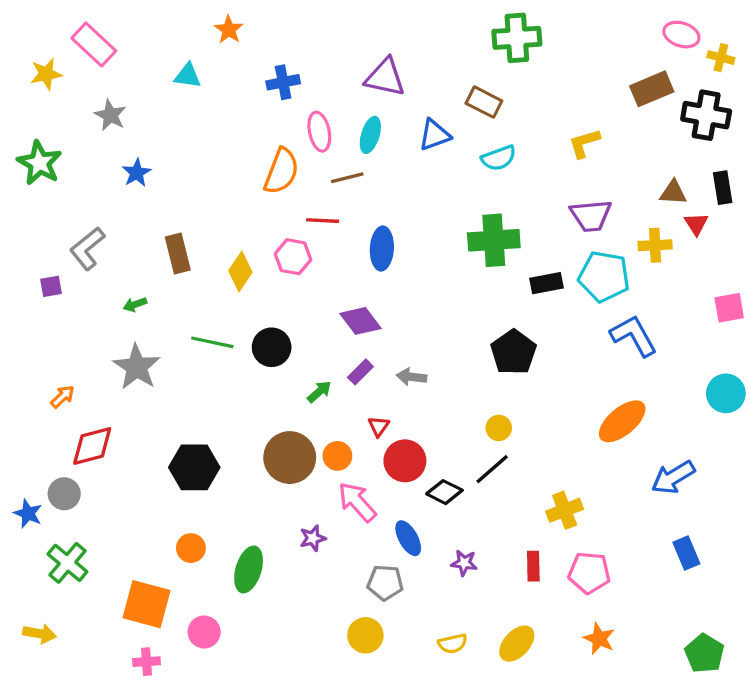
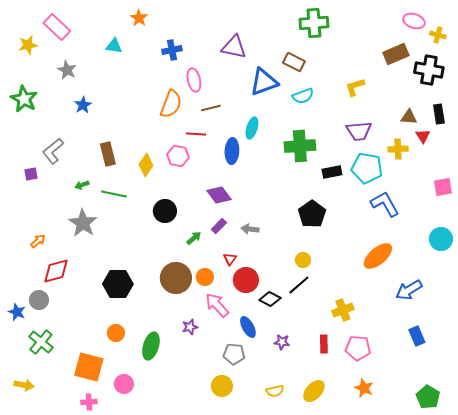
cyan ellipse: (370, 135) -> (252, 128), moved
blue triangle: (435, 135) -> (264, 82), size x1.4
green line: (212, 342) -> (114, 194), moved

